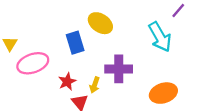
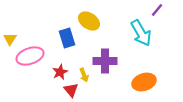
yellow arrow: (95, 85) -> (84, 75), turned -40

